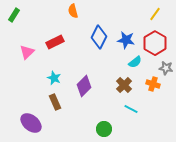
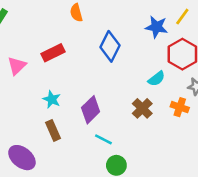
blue star: (126, 40) -> (156, 27), moved
cyan line: (131, 109) -> (103, 139), moved

